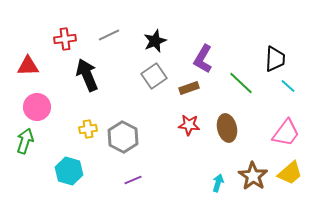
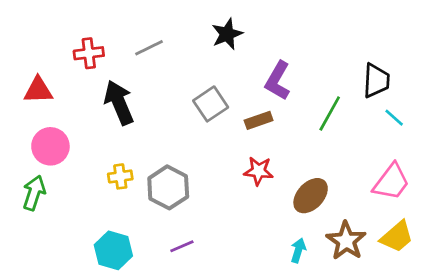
black star: (155, 41) -> (227, 34), moved
green line: (241, 83) -> (330, 113), turned 76
brown ellipse: (227, 128) -> (311, 196), moved, turned 56
cyan hexagon: (69, 171) -> (113, 250), moved

